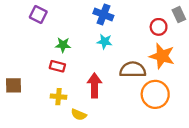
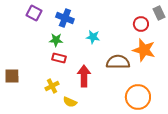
blue cross: (103, 15) -> (65, 18), moved
red rectangle: (57, 66) -> (59, 58), moved
orange circle: (155, 94) -> (138, 97), moved
yellow cross: (58, 97) -> (52, 86), turned -32

